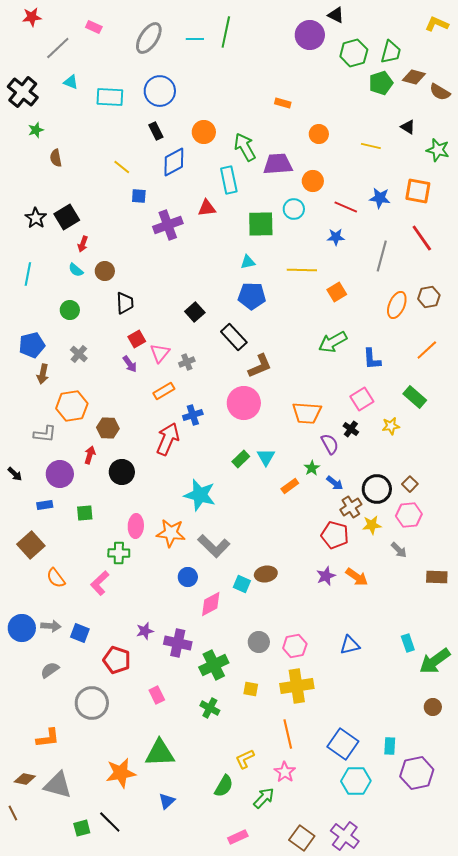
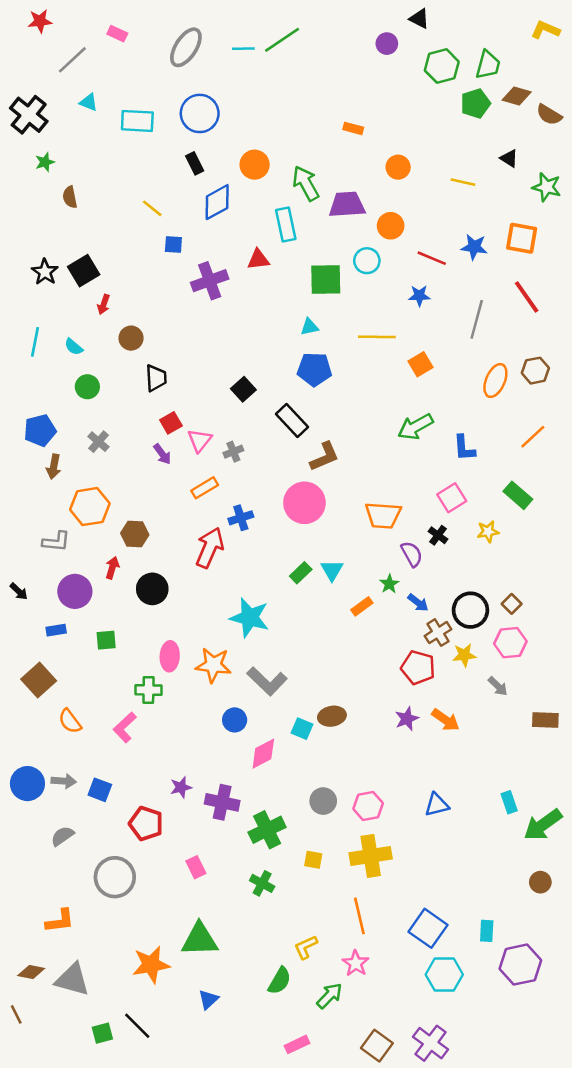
green line: (226, 32) -> (282, 40), turned 44
purple circle: (310, 35) -> (387, 44), size x0.6
cyan semicircle: (76, 270) -> (74, 347), moved

